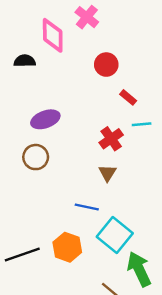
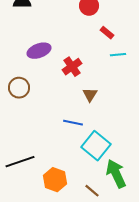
red cross: (111, 139) -> (72, 67), moved
brown circle: (36, 157) -> (19, 88), moved
orange hexagon: (67, 247) -> (55, 180), moved

